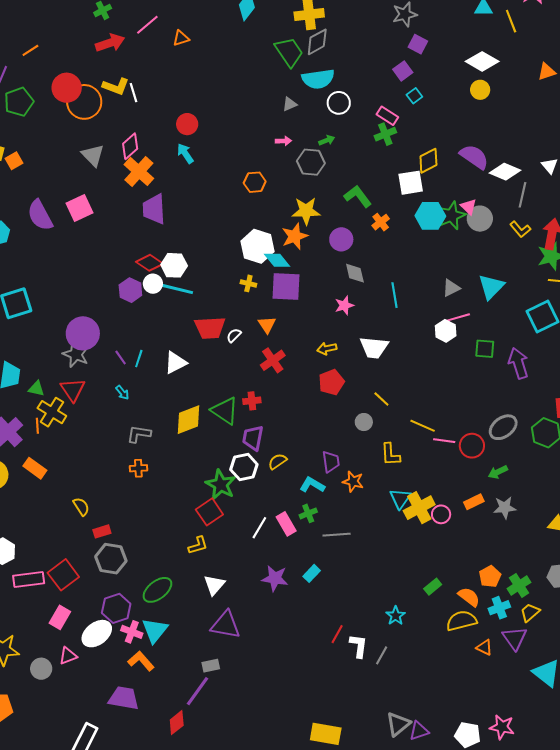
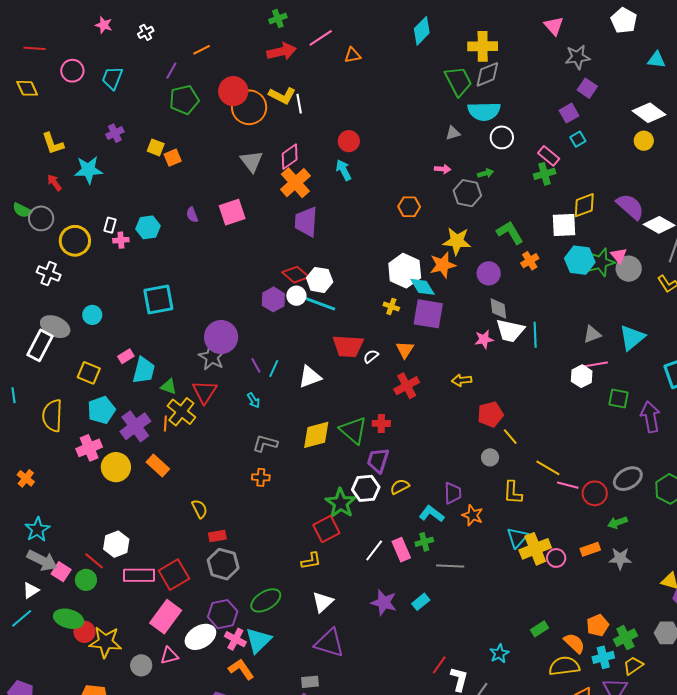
purple semicircle: (40, 215) -> (192, 215), size x0.5
white trapezoid: (374, 348) -> (510, 331), moved
red pentagon: (331, 382) -> (490, 414), moved
pink rectangle: (60, 617) -> (166, 617), size x1.4

